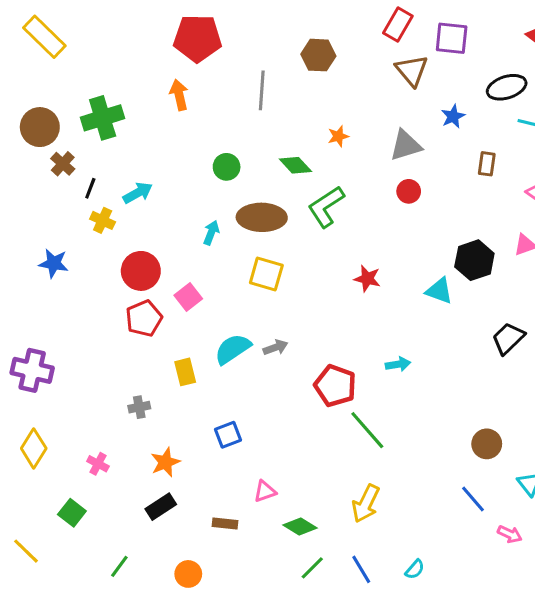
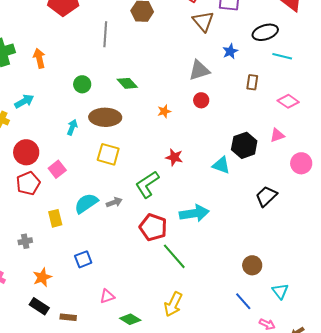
orange arrow: (179, 95) -> (39, 58), moved
orange star: (338, 136) -> (164, 111), moved
green L-shape: (326, 207) -> (147, 184), moved
cyan arrow: (398, 364) -> (194, 213), size x1.8
black rectangle: (161, 507) -> (39, 306), turned 66
brown rectangle: (225, 523) -> (68, 317), moved

